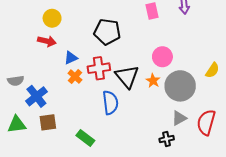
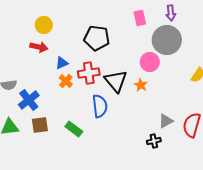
gray circle: (180, 86) -> (167, 40), moved
green rectangle: (85, 138) -> (74, 129), moved

